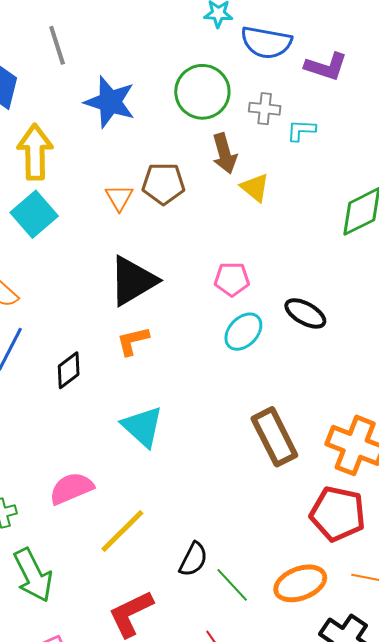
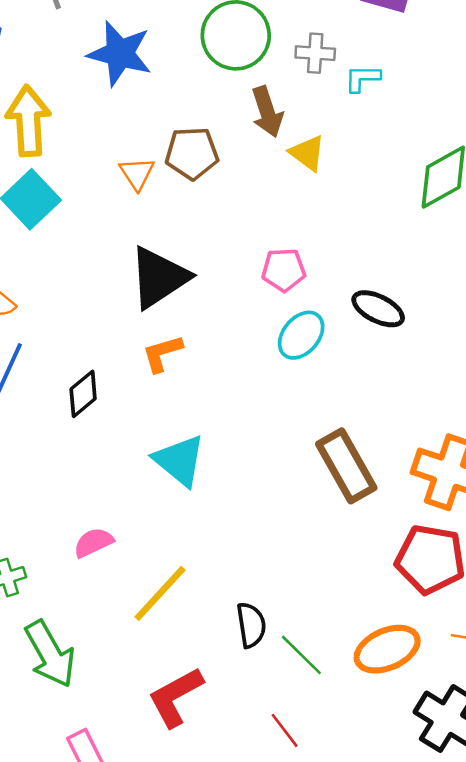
pink semicircle: (71, 488) -> (93, 542), size x0.7
black semicircle: (193, 559) -> (251, 625), turned -33

